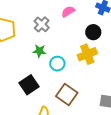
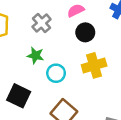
black circle: (93, 32) -> (85, 32), moved
black square: (29, 85) -> (19, 96), turned -36

